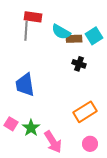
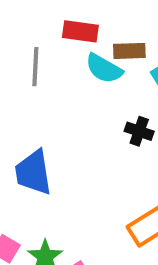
red rectangle: (33, 17) -> (80, 31), moved
brown rectangle: (74, 39) -> (129, 51), moved

